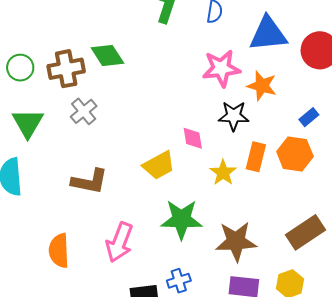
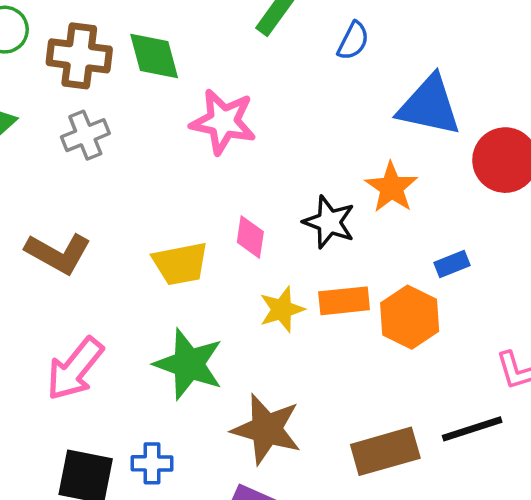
pink star: (221, 68) -> (223, 122), moved
orange rectangle: (256, 157) -> (344, 301), turned 52

